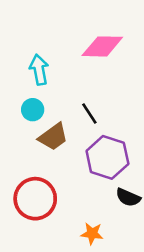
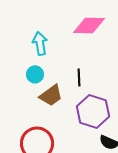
black line: (89, 114) -> (79, 77), turned 30

